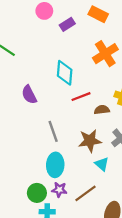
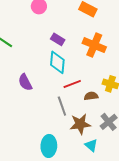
purple rectangle: (67, 24) -> (58, 39), moved, turned 64
orange cross: (105, 54) -> (94, 45), turned -35
gray line: (53, 131) -> (62, 106), moved

